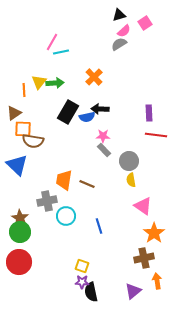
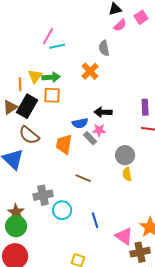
gray semicircle: (119, 44) -> (104, 48), moved, turned -70
black arrow: (100, 109) -> (103, 112), moved
black rectangle: (68, 112) -> (27, 106), moved
blue semicircle: (87, 117) -> (80, 123), moved
orange square: (23, 129) -> (52, 95), moved
brown semicircle: (33, 141) -> (29, 135), turned 30
gray rectangle: (104, 150) -> (90, 138), moved
orange trapezoid: (64, 180) -> (64, 144), moved
pink triangle: (143, 206) -> (124, 236), moved

